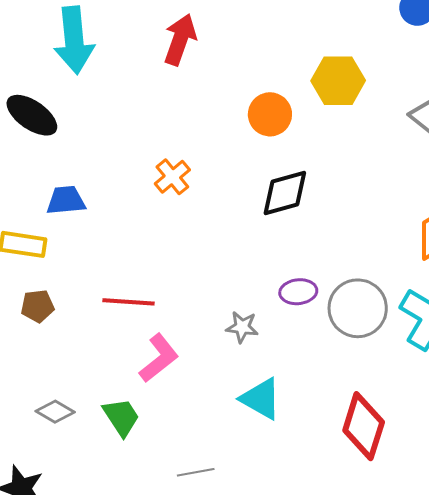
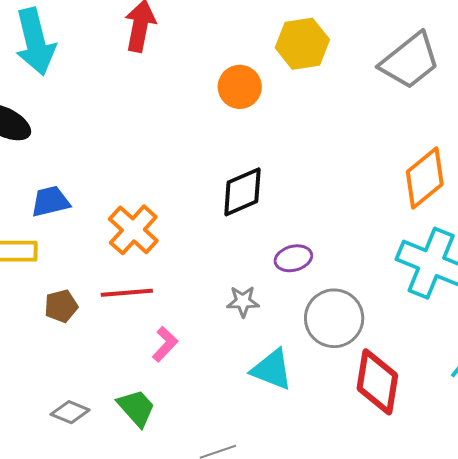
orange cross: (172, 177) -> (133, 230), moved, size x1.4
black diamond: (285, 193) -> (242, 192), moved
brown pentagon: (38, 306) -> (61, 306), moved
gray circle: (358, 308) -> (334, 318), moved
pink L-shape: (159, 358) -> (165, 344), size x0.7

